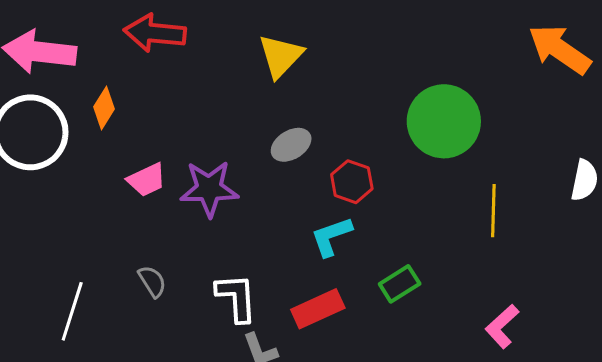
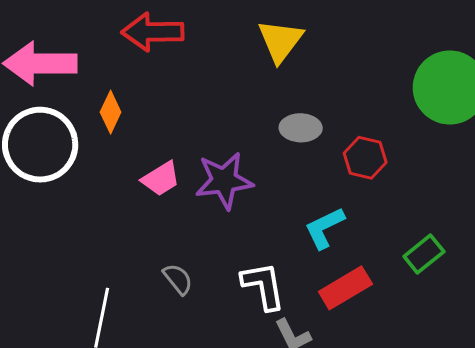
gray ellipse: (291, 145) -> (301, 128), turned 39
cyan L-shape: (331, 236) -> (325, 228), moved

